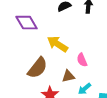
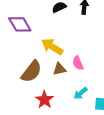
brown triangle: (68, 76) -> (60, 69), moved

